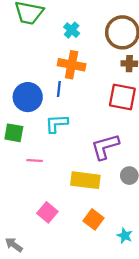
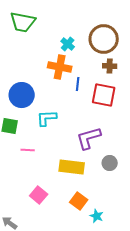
cyan cross: (72, 30) -> (68, 44), moved
blue line: (59, 89) -> (78, 84), moved
cyan star: (125, 236) -> (97, 216), moved

